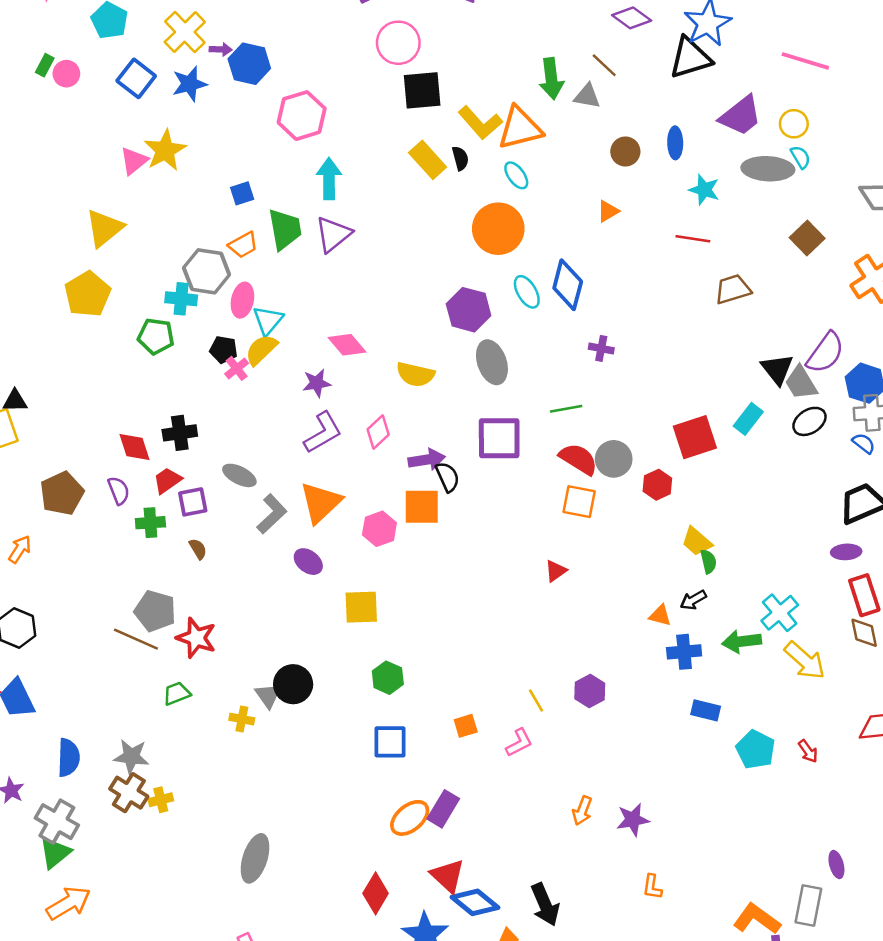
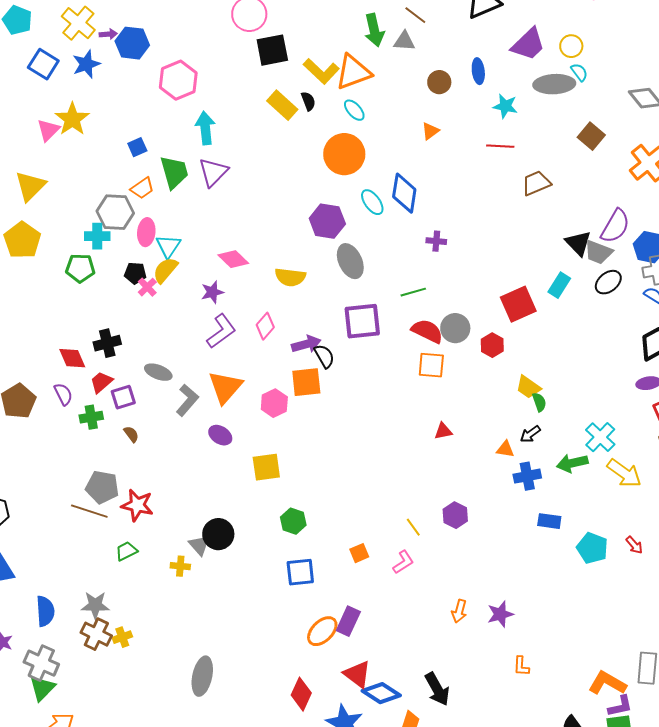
gray trapezoid: (801, 383) -> (598, 252), turned -32
red triangle: (556, 571) -> (443, 431), moved, turned 30

